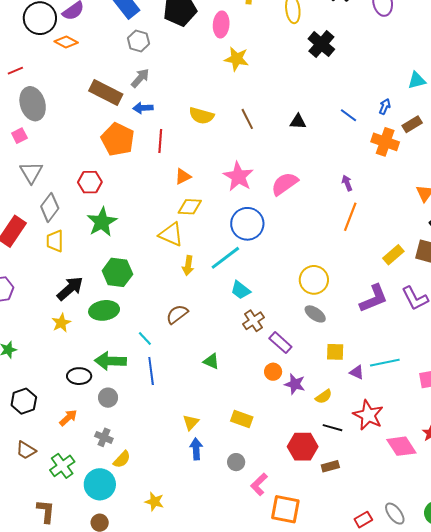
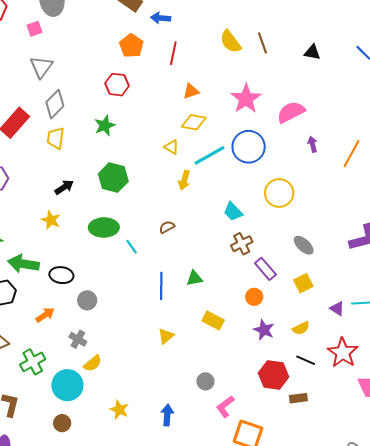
yellow semicircle: (201, 116) -> (230, 42), moved, turned 30
orange pentagon: (118, 139) -> (131, 46), size x0.7
red hexagon: (90, 182) -> (117, 85), moved
purple arrow: (347, 183) -> (313, 144), moved
green star: (102, 222) -> (105, 125), size x0.7
yellow triangle: (171, 234) -> (172, 147), size x0.6
cyan line: (225, 258) -> (209, 155), moved
yellow circle: (314, 280) -> (279, 193), moved
black arrow: (70, 288) -> (64, 187), size x0.7
green ellipse: (104, 310) -> (104, 227), moved
brown semicircle: (177, 314) -> (167, 227), size x0.7
yellow star: (61, 323) -> (51, 220), turned -30
yellow square: (335, 352) -> (303, 283), moved, turned -36
green arrow: (110, 361) -> (24, 264), moved
green triangle: (211, 361) -> (194, 278), turned -42
blue line: (151, 371) -> (161, 286), moved
purple star: (295, 384) -> (264, 330), moved
yellow rectangle: (242, 419) -> (213, 320), moved
blue arrow: (196, 449) -> (167, 415), moved

